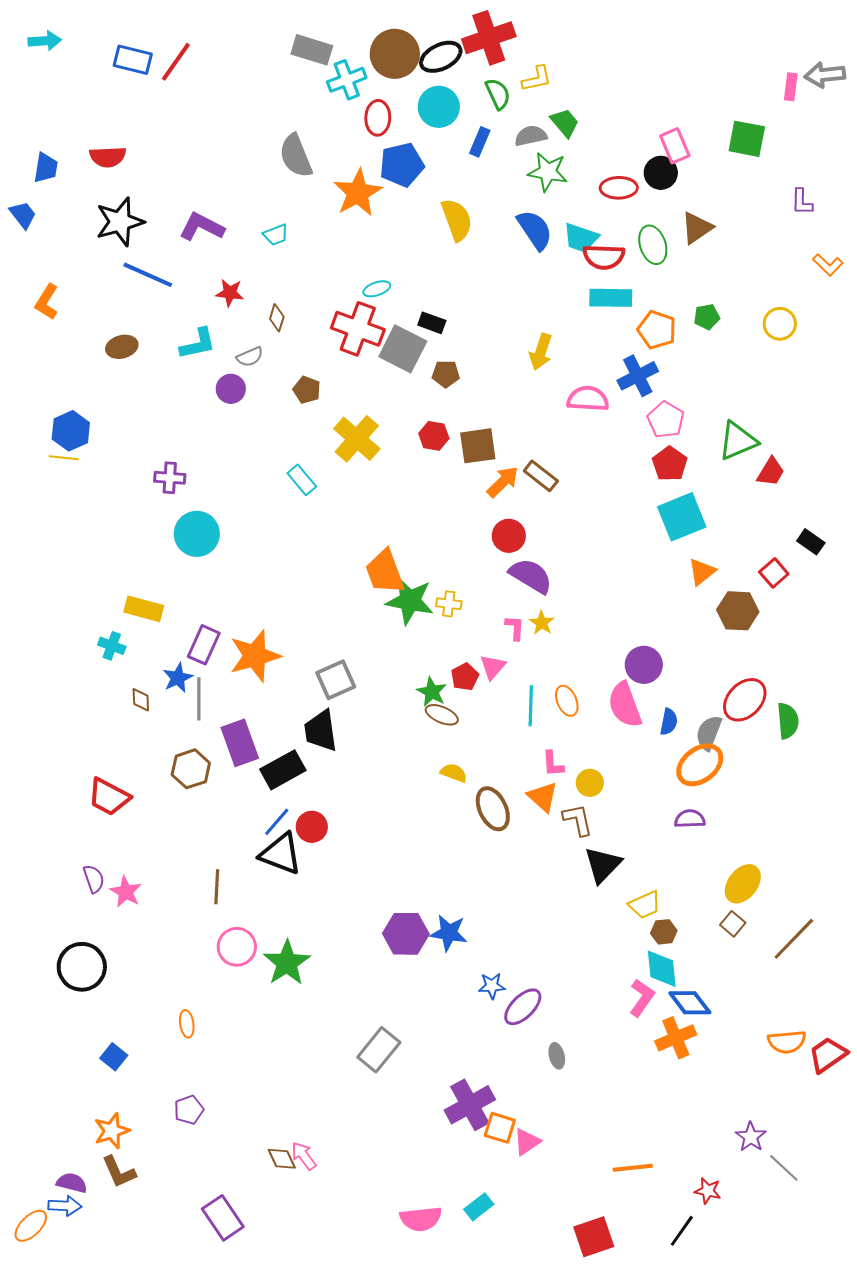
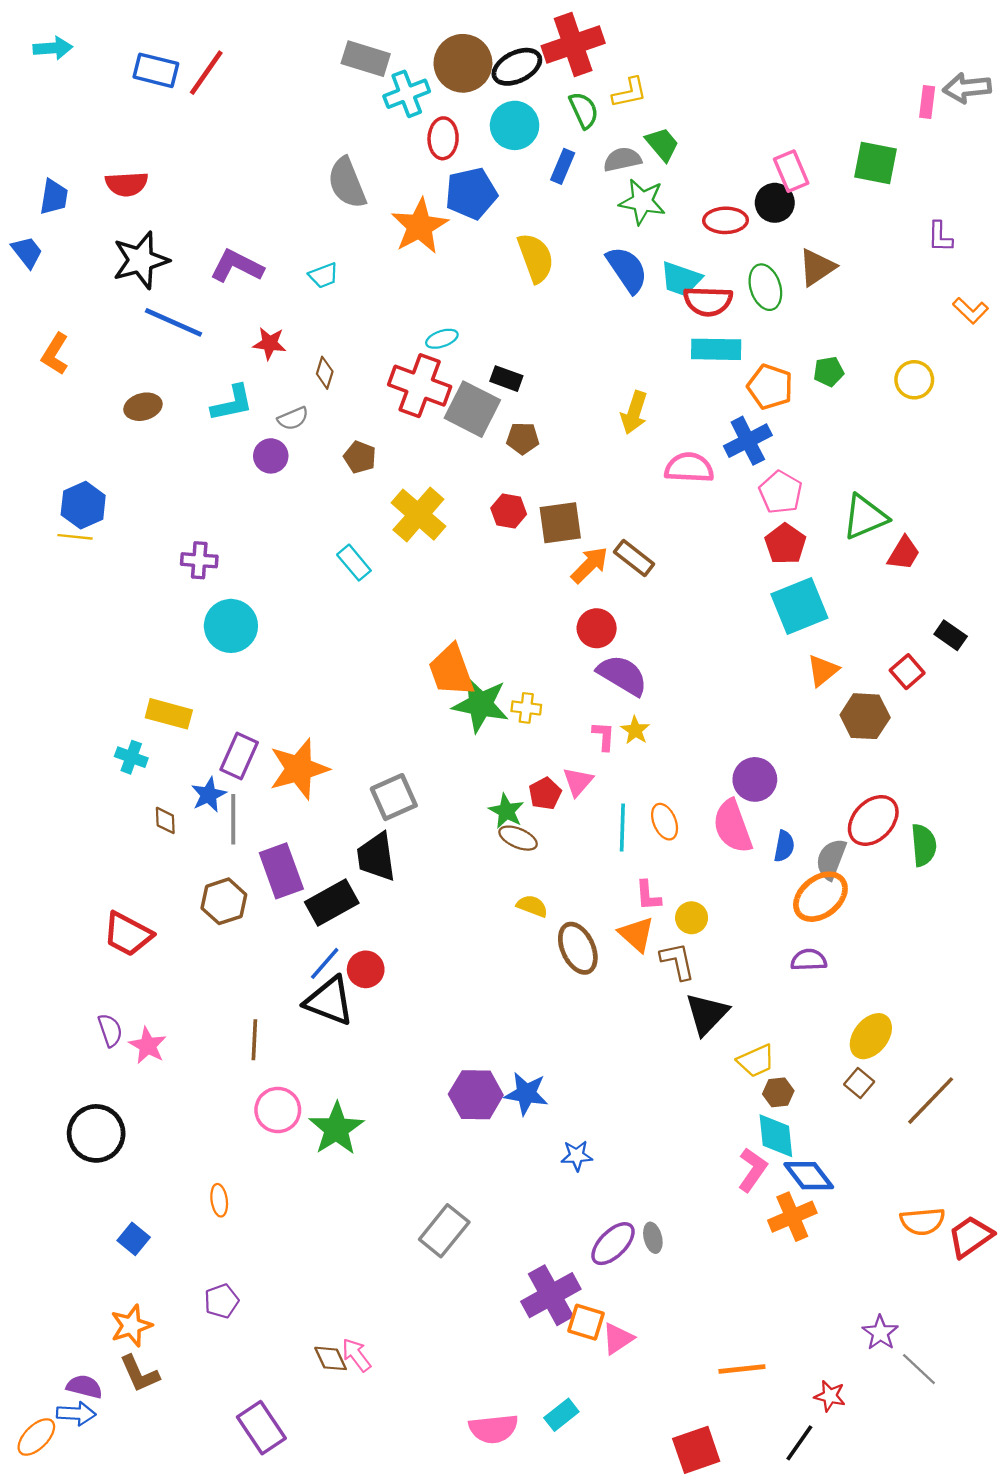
purple ellipse: (523, 1007) -> (613, 1244), moved

